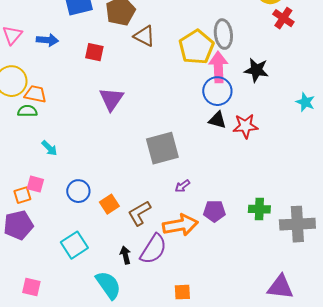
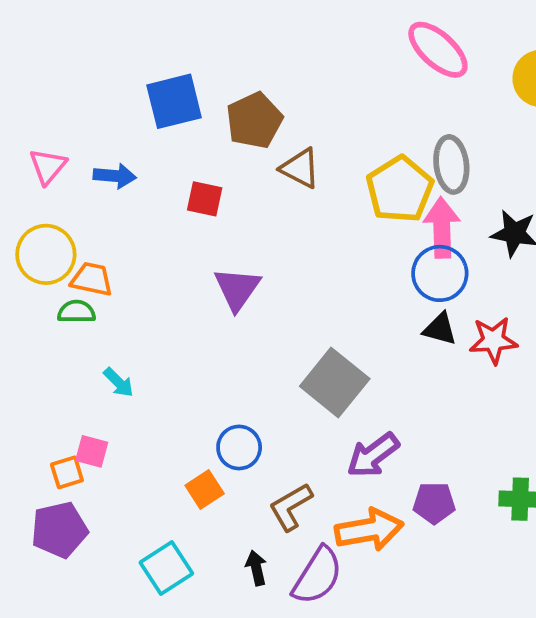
gray square: (162, 148) -> (335, 382), turned -36
purple arrow: (182, 186) -> (373, 455), size x1.8
blue circle: (78, 191) -> (239, 447), moved
orange square: (109, 204) -> (205, 490), moved
black arrow: (125, 255) -> (256, 568), moved

